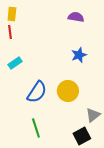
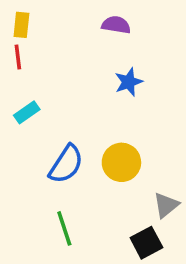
purple semicircle: (76, 17) -> (116, 25), moved
blue star: (79, 55) -> (129, 82), moved

